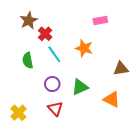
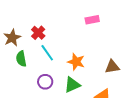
brown star: (29, 20) -> (12, 38), moved
orange star: (84, 48) -> (76, 62), moved

